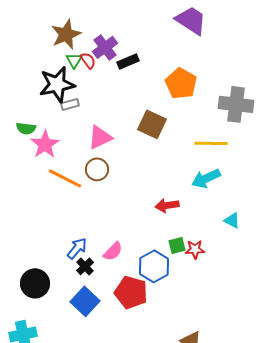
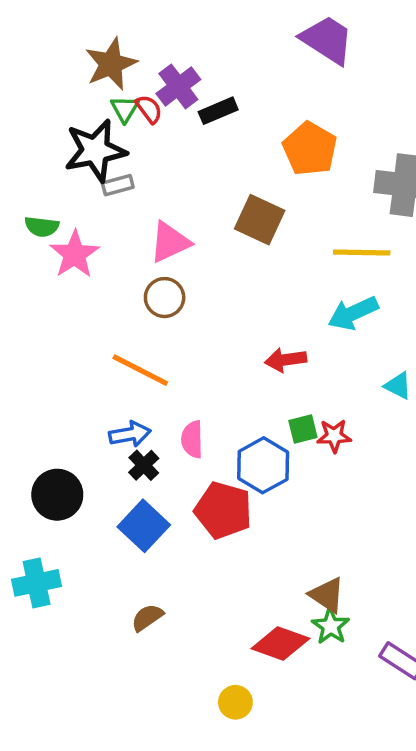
orange line: (65, 178) -> (140, 370), moved
blue arrow: (77, 248) -> (130, 434), turned 40
pink semicircle: (113, 251) -> (192, 439), turned 135

